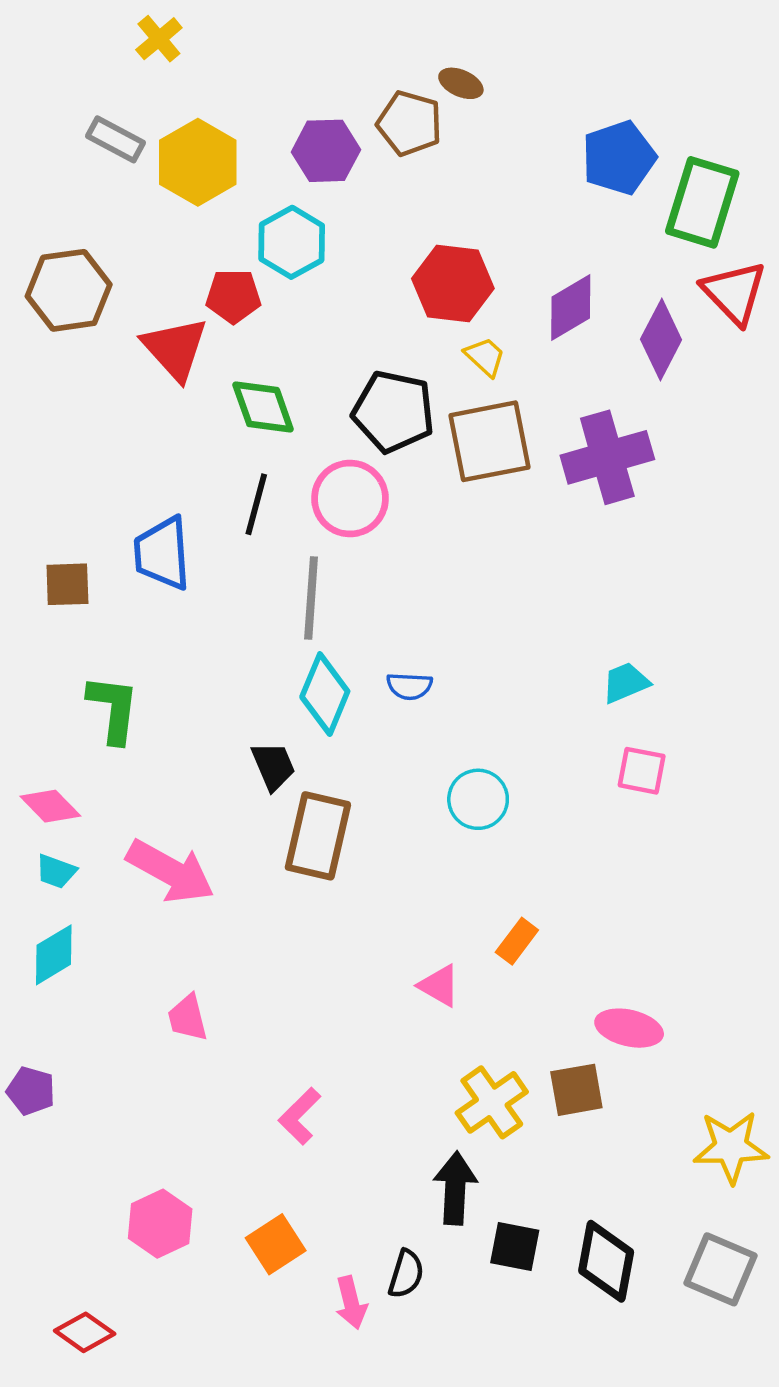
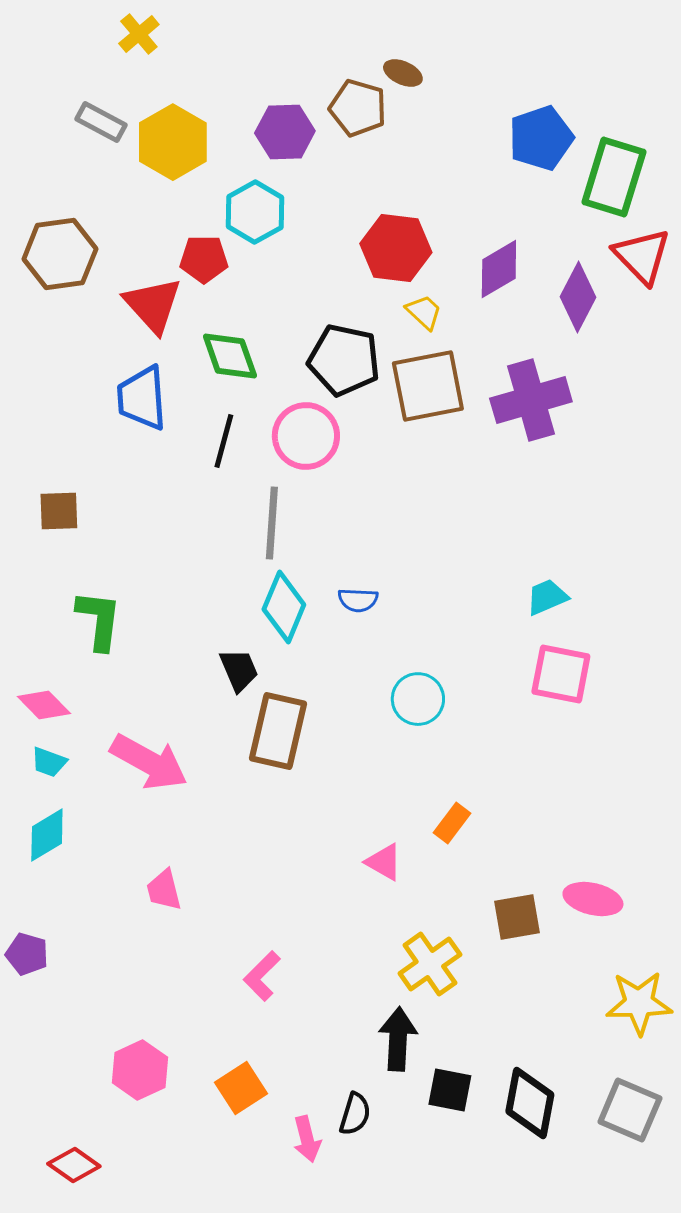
blue trapezoid: (162, 553) -> (142, 398), moved
pink square: (642, 771) -> (561, 674), size x1.4
pink ellipse: (629, 1028) -> (593, 899), moved
brown square: (576, 1090) -> (517, 917), moved

